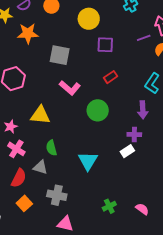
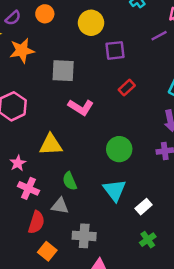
green circle: (98, 110) -> (119, 149), moved
white rectangle: (127, 151) -> (144, 207), moved

